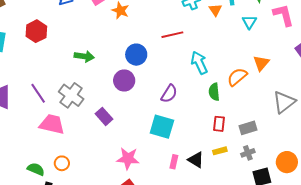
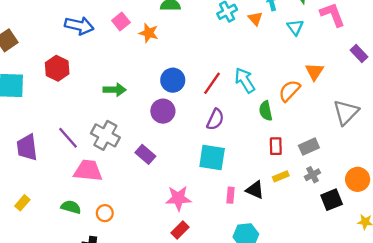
red line: (172, 35) -> (212, 83), moved, turned -35
green semicircle: (36, 169) -> (71, 207), moved

